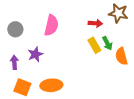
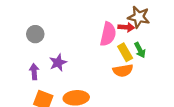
brown star: (118, 13) -> (139, 17), moved
pink semicircle: (51, 25) -> (108, 34), moved
orange semicircle: (121, 56) -> (123, 71), moved, turned -84

